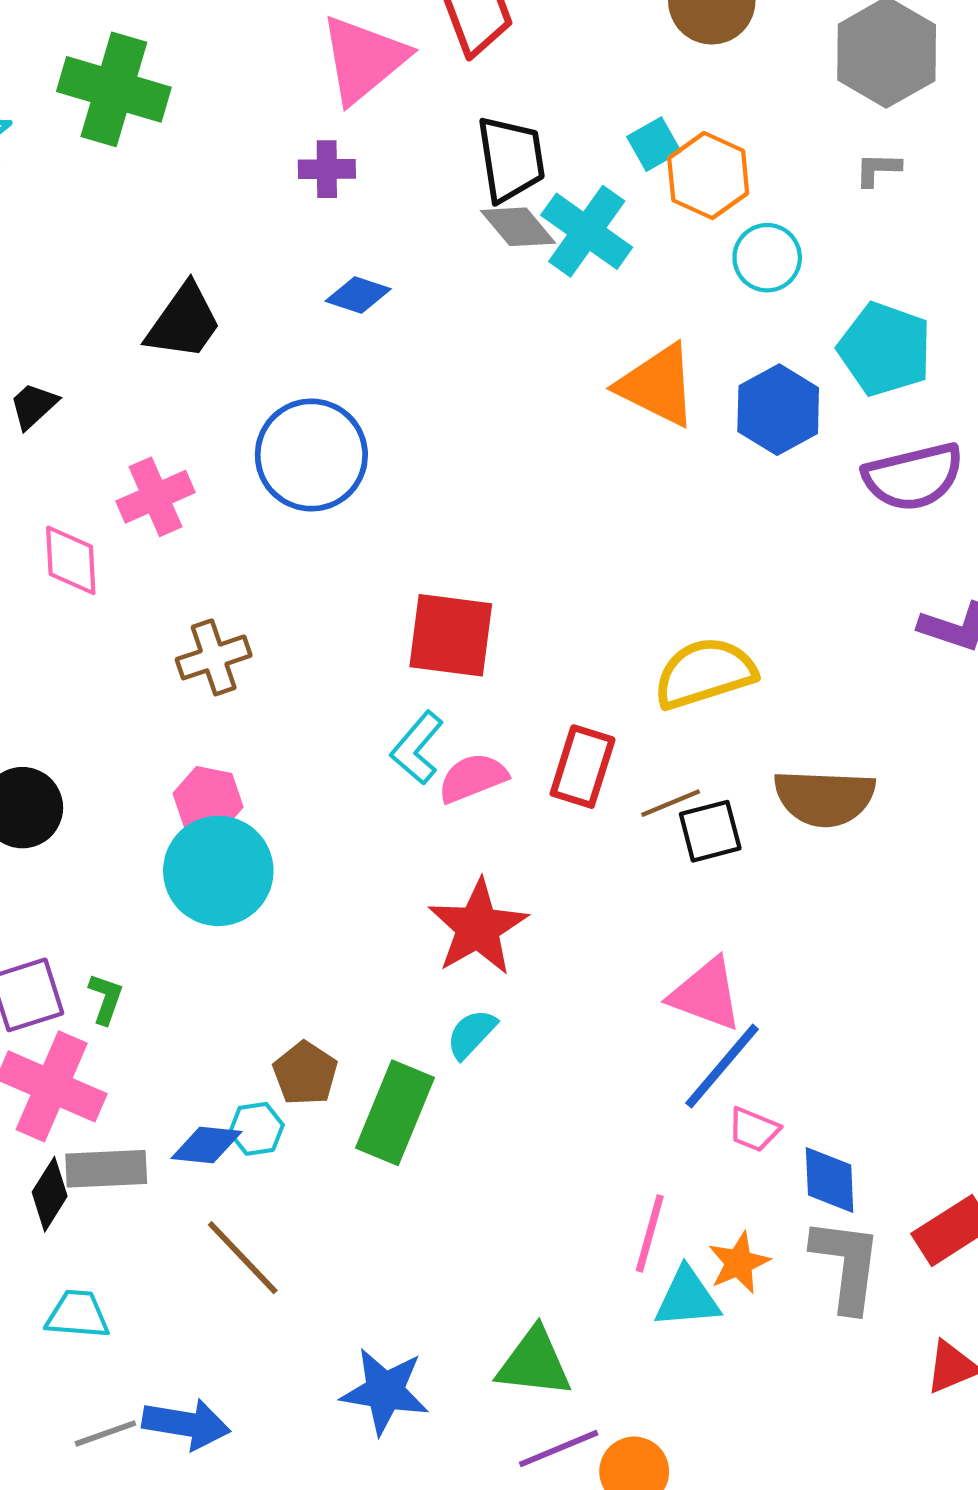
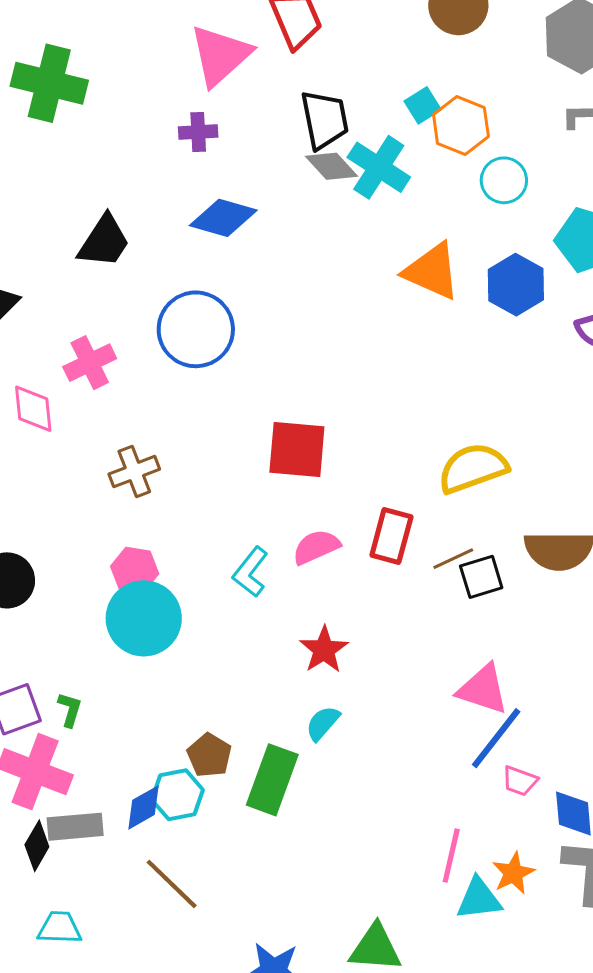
blue diamond: (358, 295) -> (223, 218), size x1.5
cyan L-shape: (417, 748) -> (250, 572), moved
red star: (478, 927) -> (324, 650), size x0.7
cyan hexagon: (256, 1129) -> (177, 795), size x1.4
blue diamond: (206, 1145) -> (143, 807), turned -33

